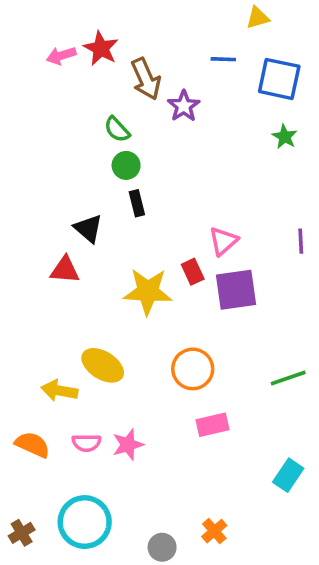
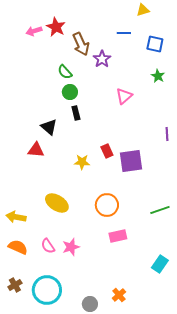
blue square: (279, 79) -> (155, 44), size x0.7
pink triangle: (223, 241) -> (124, 96), moved
yellow star: (148, 292) -> (82, 162), size x0.6
yellow arrow: (59, 391) -> (16, 217), moved
pink semicircle: (86, 443) -> (48, 246), turned 56
brown cross: (22, 533) -> (15, 285), moved

